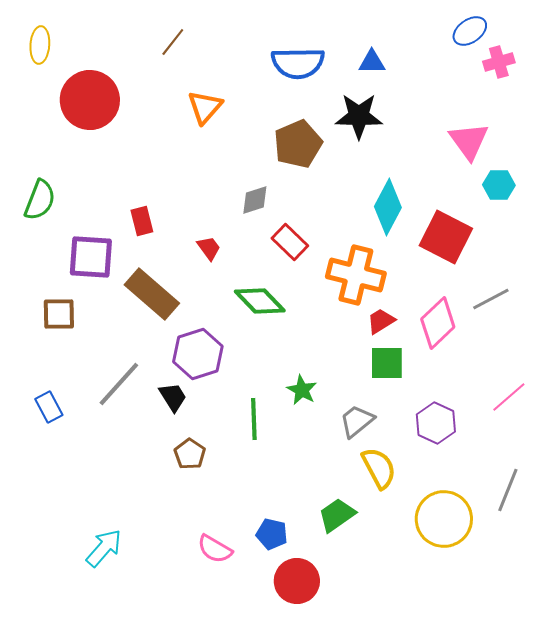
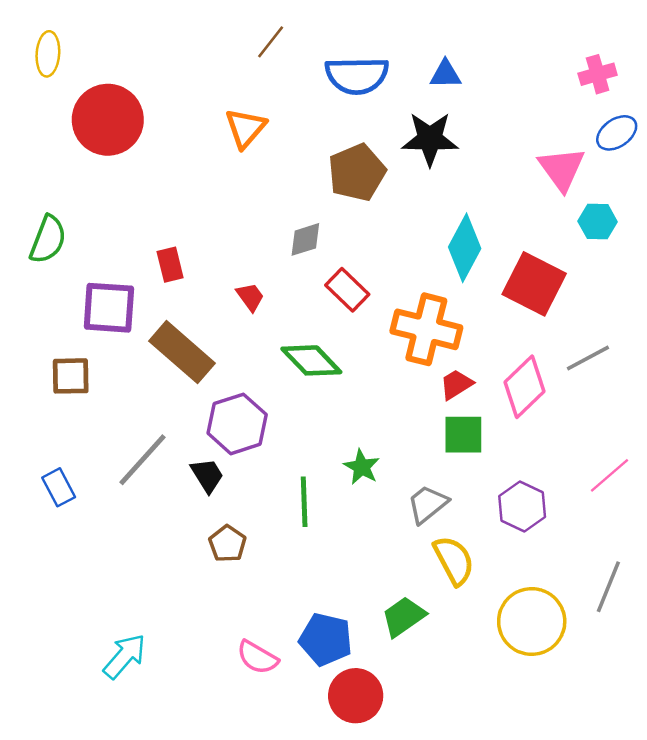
blue ellipse: (470, 31) -> (617, 133), moved
brown line: (173, 42) -> (271, 42), moved
blue pentagon: (272, 534) -> (326, 639), size x1.4

